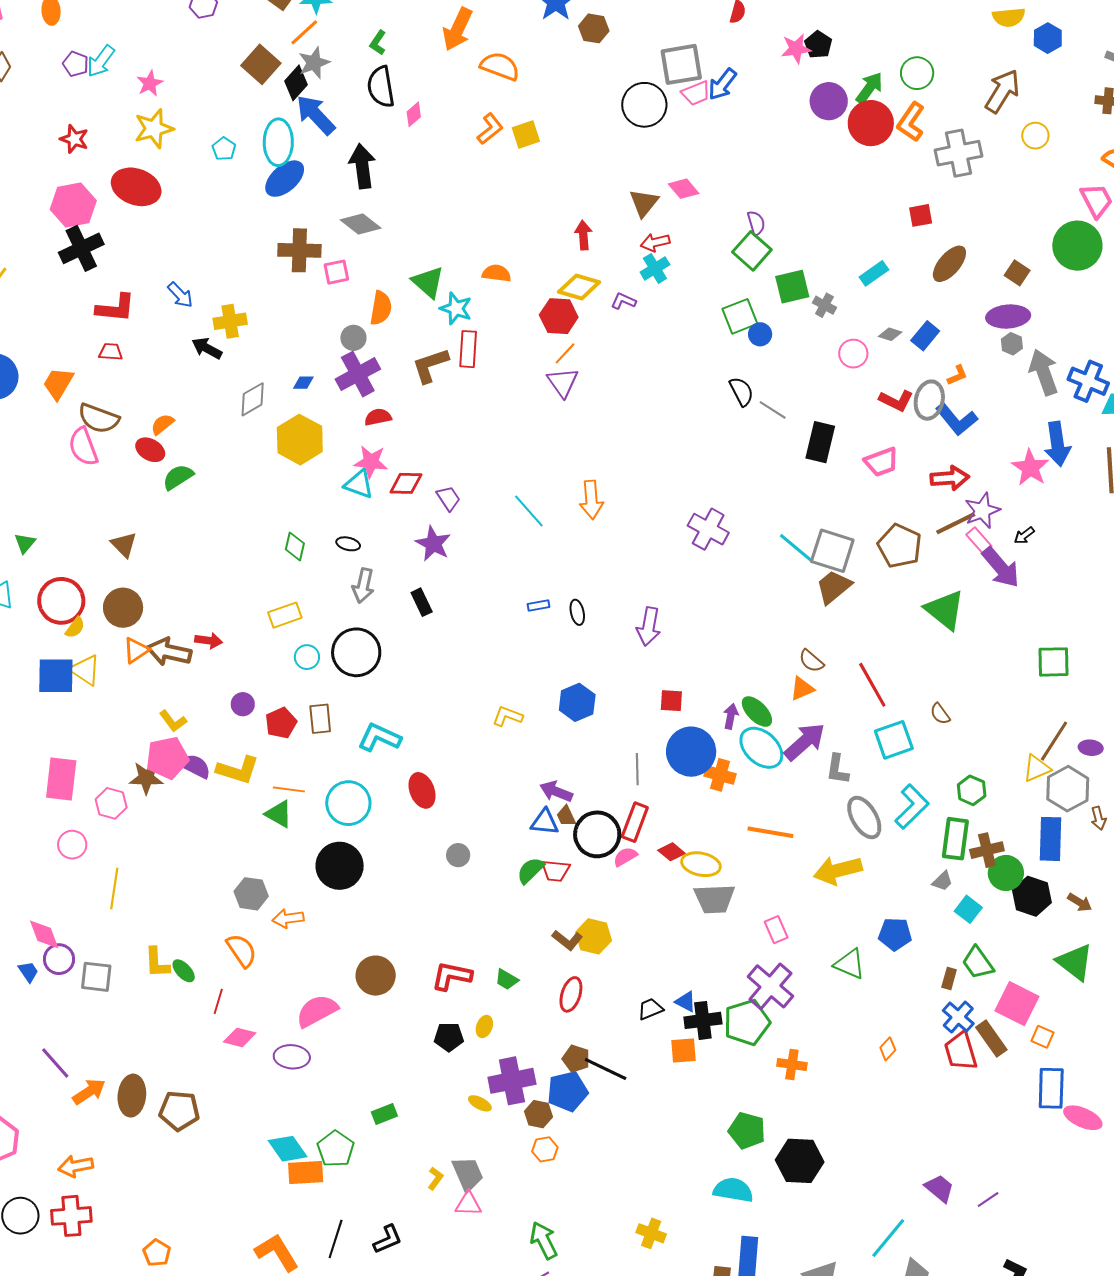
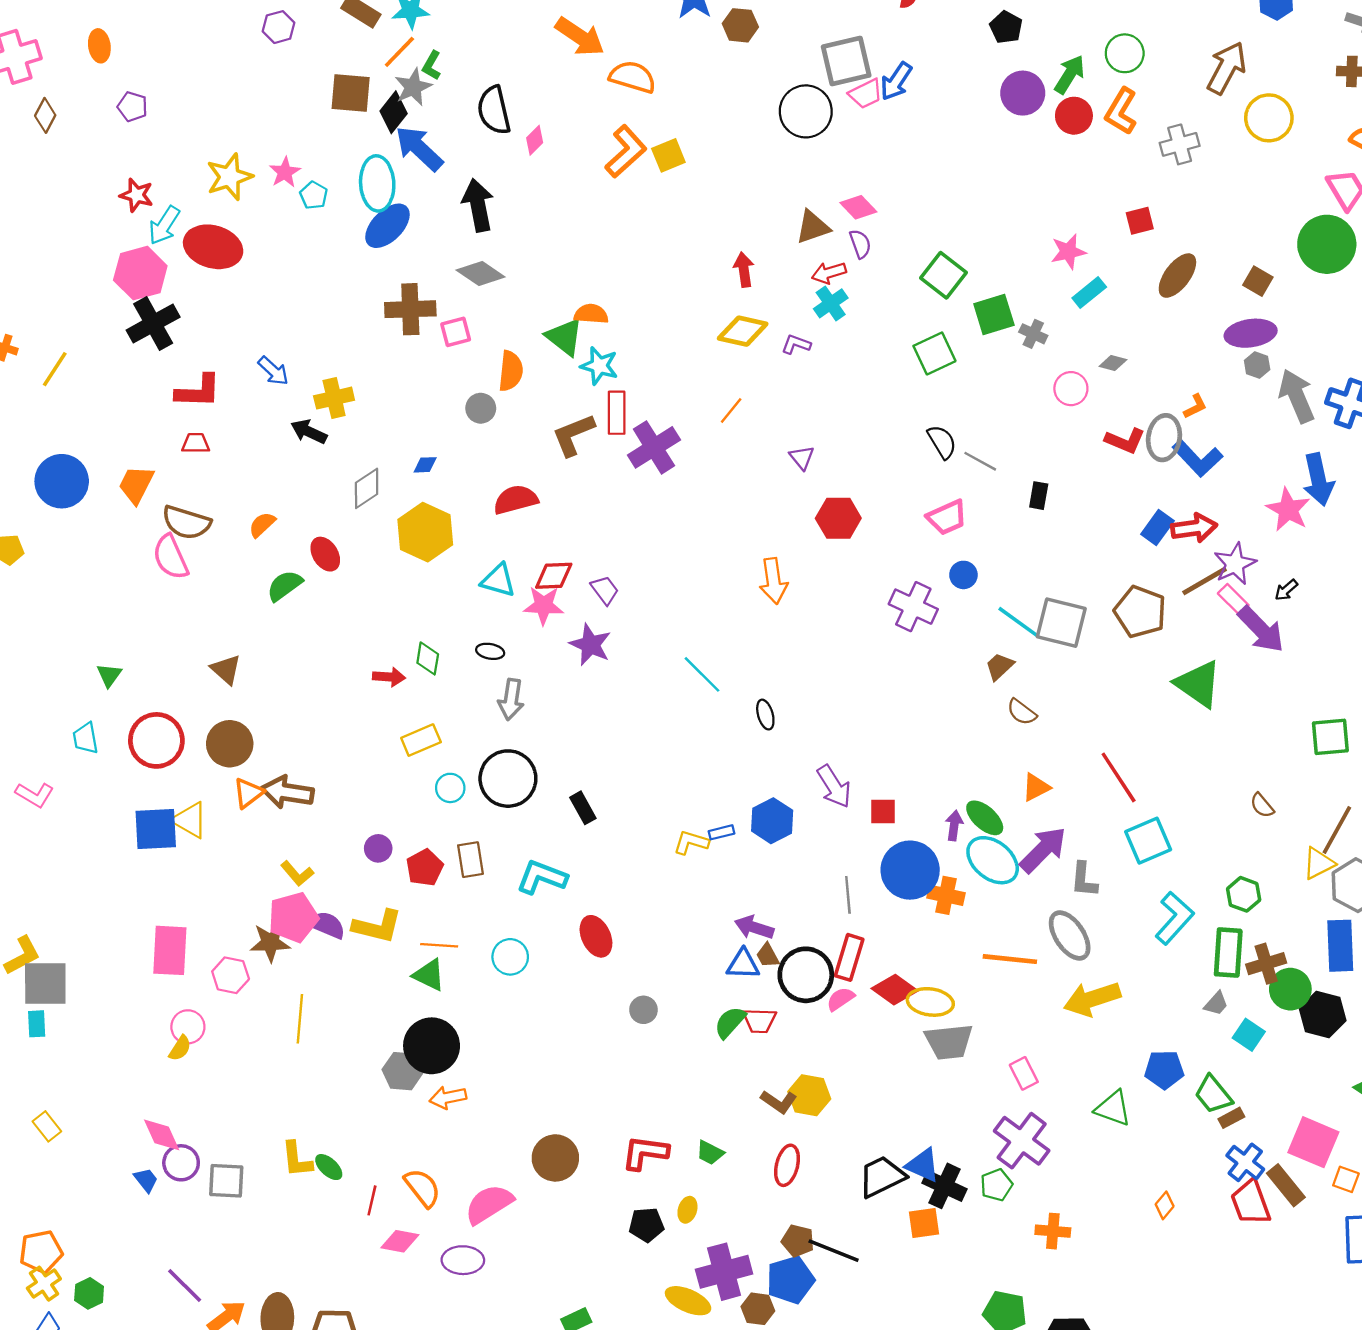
orange arrow: (458, 29) -> (580, 37), turned -78
green L-shape: (378, 43) -> (432, 65), moved
pink star: (796, 49) -> (1068, 252), moved
cyan arrow: (101, 61) -> (164, 225), moved
brown square: (261, 64) -> (351, 93), turned -33
pink star: (150, 83) -> (285, 172), moved
red circle: (871, 123) -> (1074, 116), size x0.7
orange L-shape: (490, 129) -> (626, 151), size x1.4
yellow circle: (1035, 136) -> (1269, 118), size x1.5
gray cross: (958, 153) -> (1180, 144), size x0.7
brown triangle: (644, 203) -> (813, 227), turned 36
purple semicircle: (756, 223) -> (860, 244), moved
orange semicircle: (497, 273) -> (591, 314), moved
red hexagon: (559, 316) -> (838, 518), moved
blue circle: (760, 334) -> (963, 575), moved
blue rectangle: (925, 336) -> (1157, 527), moved
purple cross: (358, 374) -> (654, 447), moved
purple triangle: (563, 382) -> (802, 458), moved, size x0.7
red semicircle: (378, 417) -> (516, 500), size x1.4
black rectangle: (820, 442) -> (1039, 496), size x0.6
red ellipse: (150, 450) -> (325, 554), moved, turned 32
pink star: (371, 462) -> (544, 605), moved
pink trapezoid: (881, 462) -> (947, 517), moved
cyan line: (529, 511) -> (702, 674), moved
brown trapezoid: (834, 587) -> (999, 666), moved, size x0.7
black rectangle: (422, 602) -> (583, 808), moved
blue rectangle: (539, 606) -> (722, 832), moved
purple arrow: (649, 627) -> (834, 786), moved, turned -39
yellow semicircle: (75, 628) -> (180, 1048), moved
red arrow: (209, 641) -> (389, 677), moved
brown semicircle: (811, 661) -> (1022, 712), moved
brown semicircle: (940, 714) -> (1262, 805), moved
cyan circle: (348, 803) -> (510, 957), size x0.7
gray ellipse: (864, 818) -> (1070, 935), moved
red diamond: (671, 852) -> (895, 990), size x1.4
black circle: (340, 866) -> (432, 1046), moved
yellow line: (114, 889) -> (300, 1019), moved
orange semicircle: (242, 950) -> (422, 1188), moved
green trapezoid: (978, 963) -> (1213, 1095), moved
brown rectangle: (949, 979) -> (1231, 1118), turned 50
blue triangle: (686, 1002) -> (923, 1165), size x1.4
black trapezoid: (650, 1009) -> (882, 1177), size x1.6
black cross: (703, 1020) -> (944, 1186), turned 36
green pentagon: (747, 1022) -> (996, 1185), size x0.6
yellow ellipse: (480, 1103) -> (688, 1301), size x1.6

